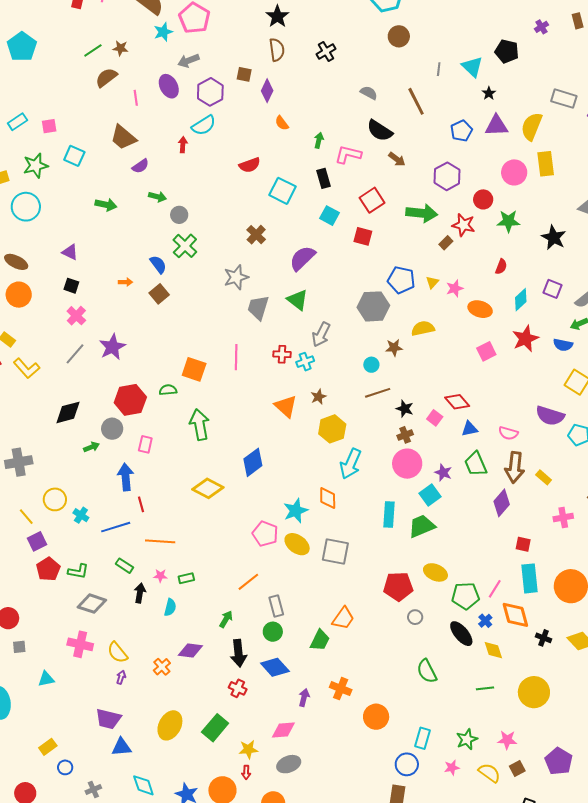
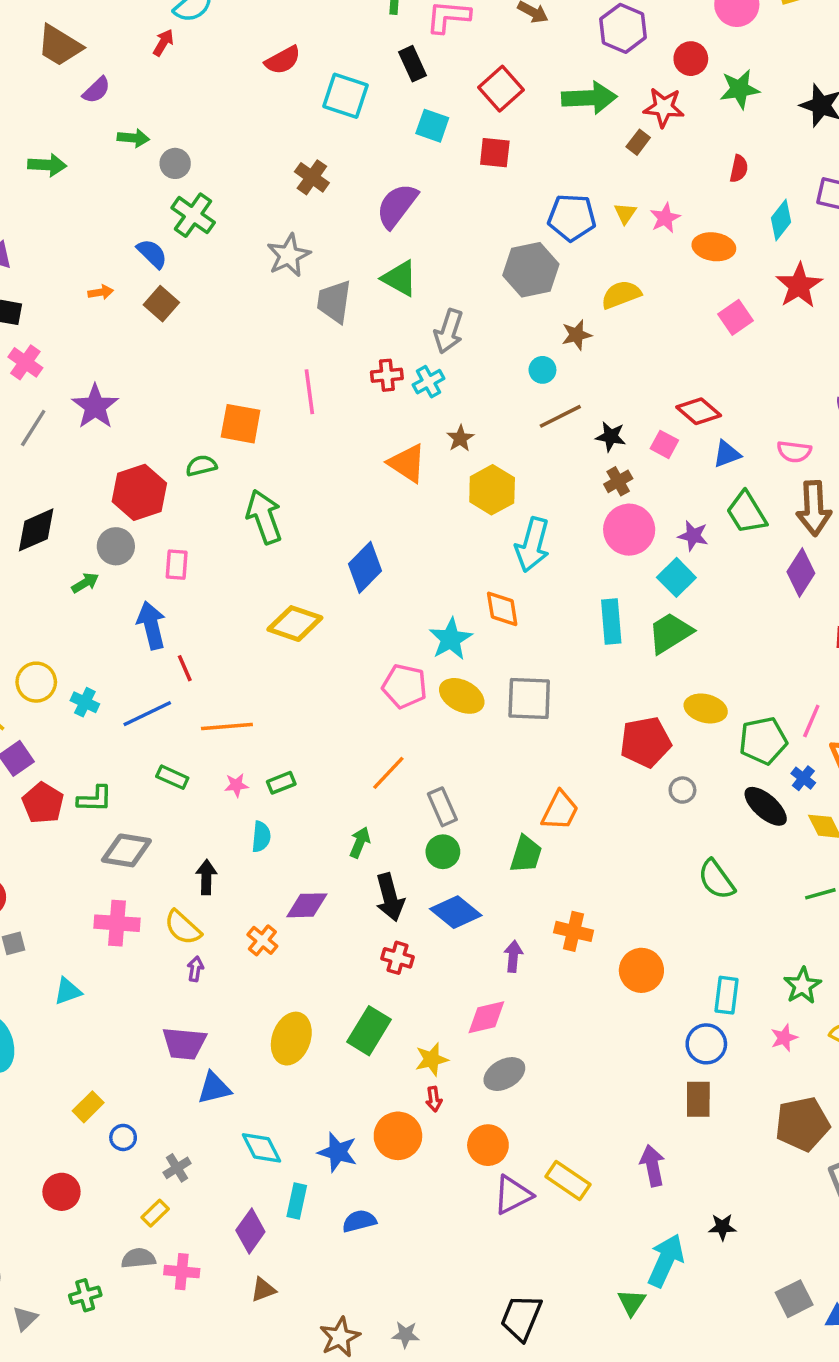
red arrow: (183, 145) -> (163, 43), turned 35
black arrow: (140, 593) -> (206, 877), moved

